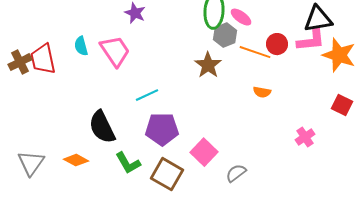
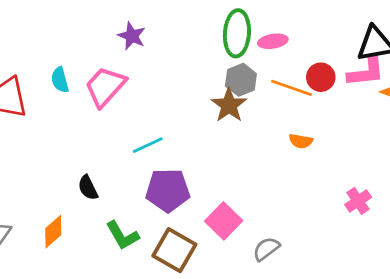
pink ellipse: (241, 17) -> (273, 41), turned -45
gray hexagon: (225, 35) -> (241, 80), moved
pink trapezoid: (115, 51) -> (105, 86), turned -104
black semicircle: (102, 127) -> (88, 188), size x0.6
orange diamond: (76, 160) -> (53, 232), turned -70

